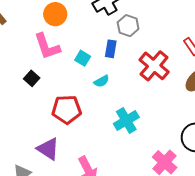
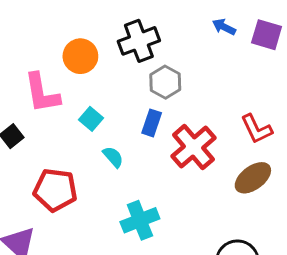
orange circle: (55, 14) -> (80, 56), moved
blue rectangle: (111, 49) -> (152, 123), moved
cyan semicircle: (101, 81) -> (113, 157), turned -112

